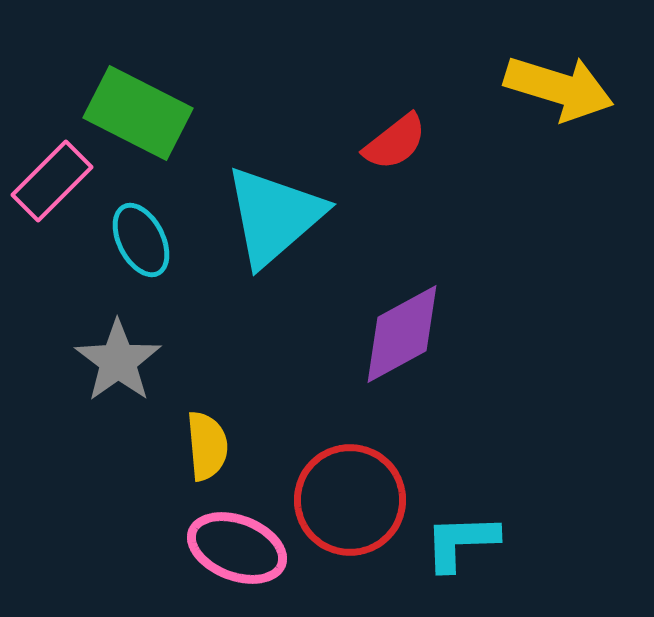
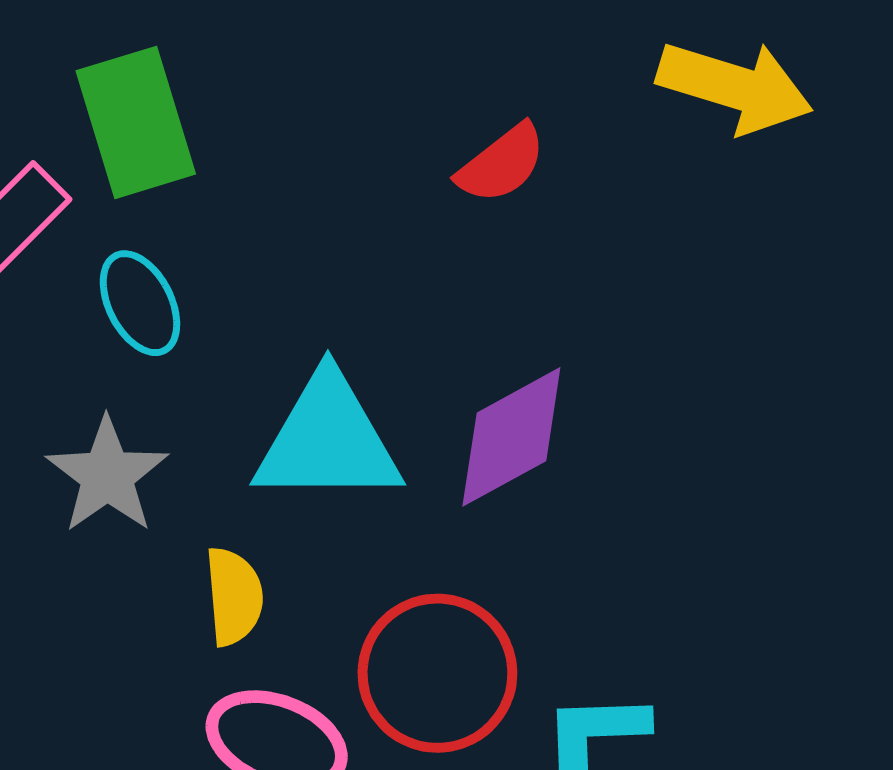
green rectangle: (138, 113) -> (136, 122), turned 46
cyan triangle: (274, 216) -> (328, 440), moved, turned 41

